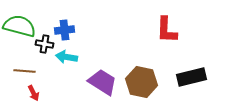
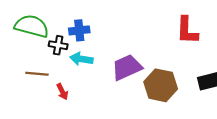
purple trapezoid: (103, 82) -> (127, 67), moved, turned -56
red arrow: (34, 93) -> (62, 92), moved

